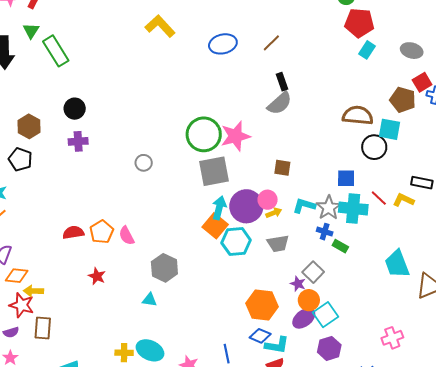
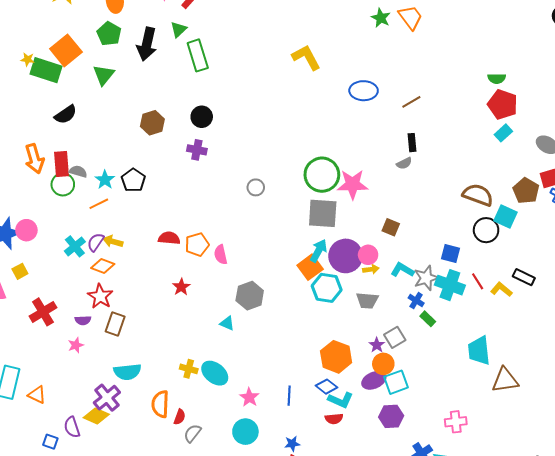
gray semicircle: (280, 103) -> (404, 163), size x0.6
black pentagon: (20, 159) -> (133, 180), moved
yellow arrow: (33, 291) -> (113, 242), moved

